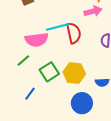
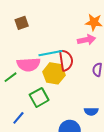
green line: (23, 61) -> (11, 77), moved
yellow hexagon: (74, 73) -> (54, 73), moved

